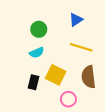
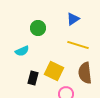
cyan semicircle: (37, 53) -> (22, 51), moved

